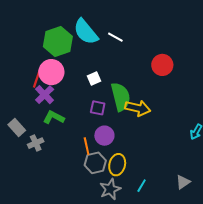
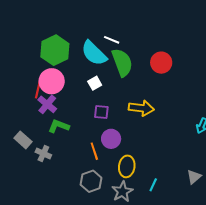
cyan semicircle: (86, 32) -> (94, 53), moved
green semicircle: (121, 97) -> (122, 63), moved
gray cross: (36, 143) -> (43, 153), turned -35
gray hexagon: (95, 163) -> (91, 181), moved

